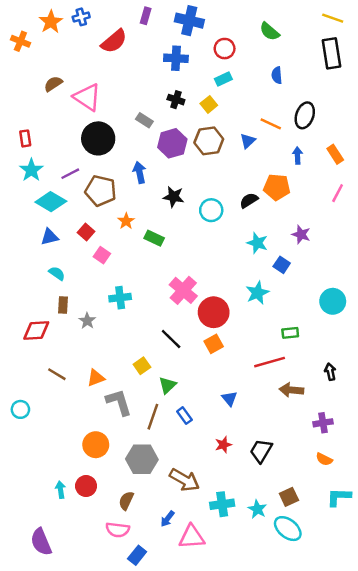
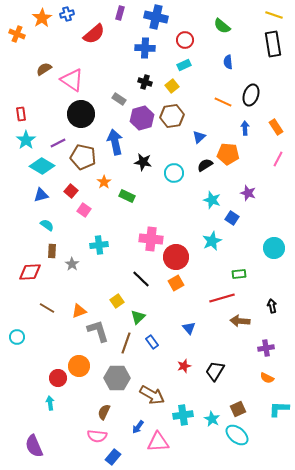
blue triangle: (248, 141) -> (199, 137), moved
blue arrow: (140, 172) -> (115, 142), size x1.4
pink cross: (183, 290) -> (151, 239), turned -35
red circle: (86, 486) -> (58, 378), moved

